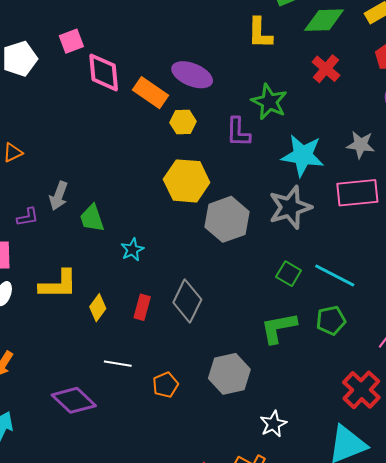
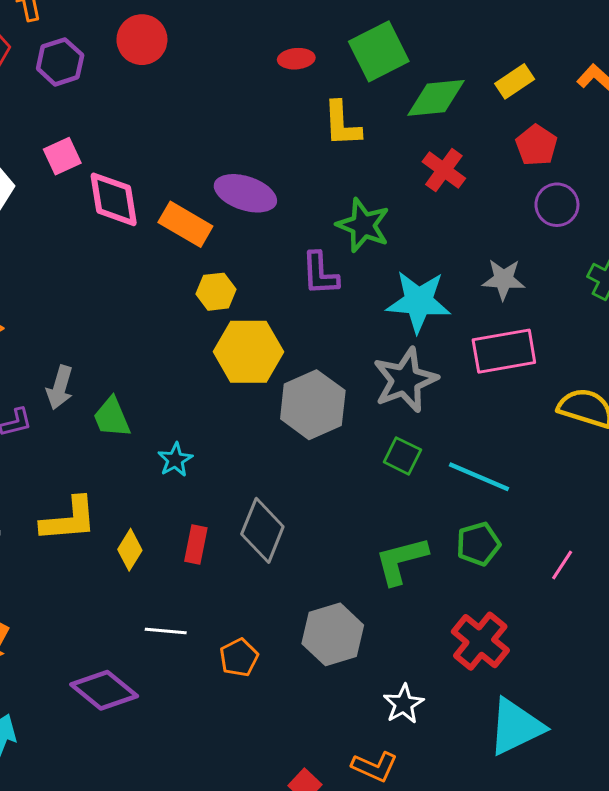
yellow hexagon: (183, 122) -> (216, 292), moved
green square: (289, 274) -> (402, 456), moved
red cross: (361, 390) -> (480, 641), moved

